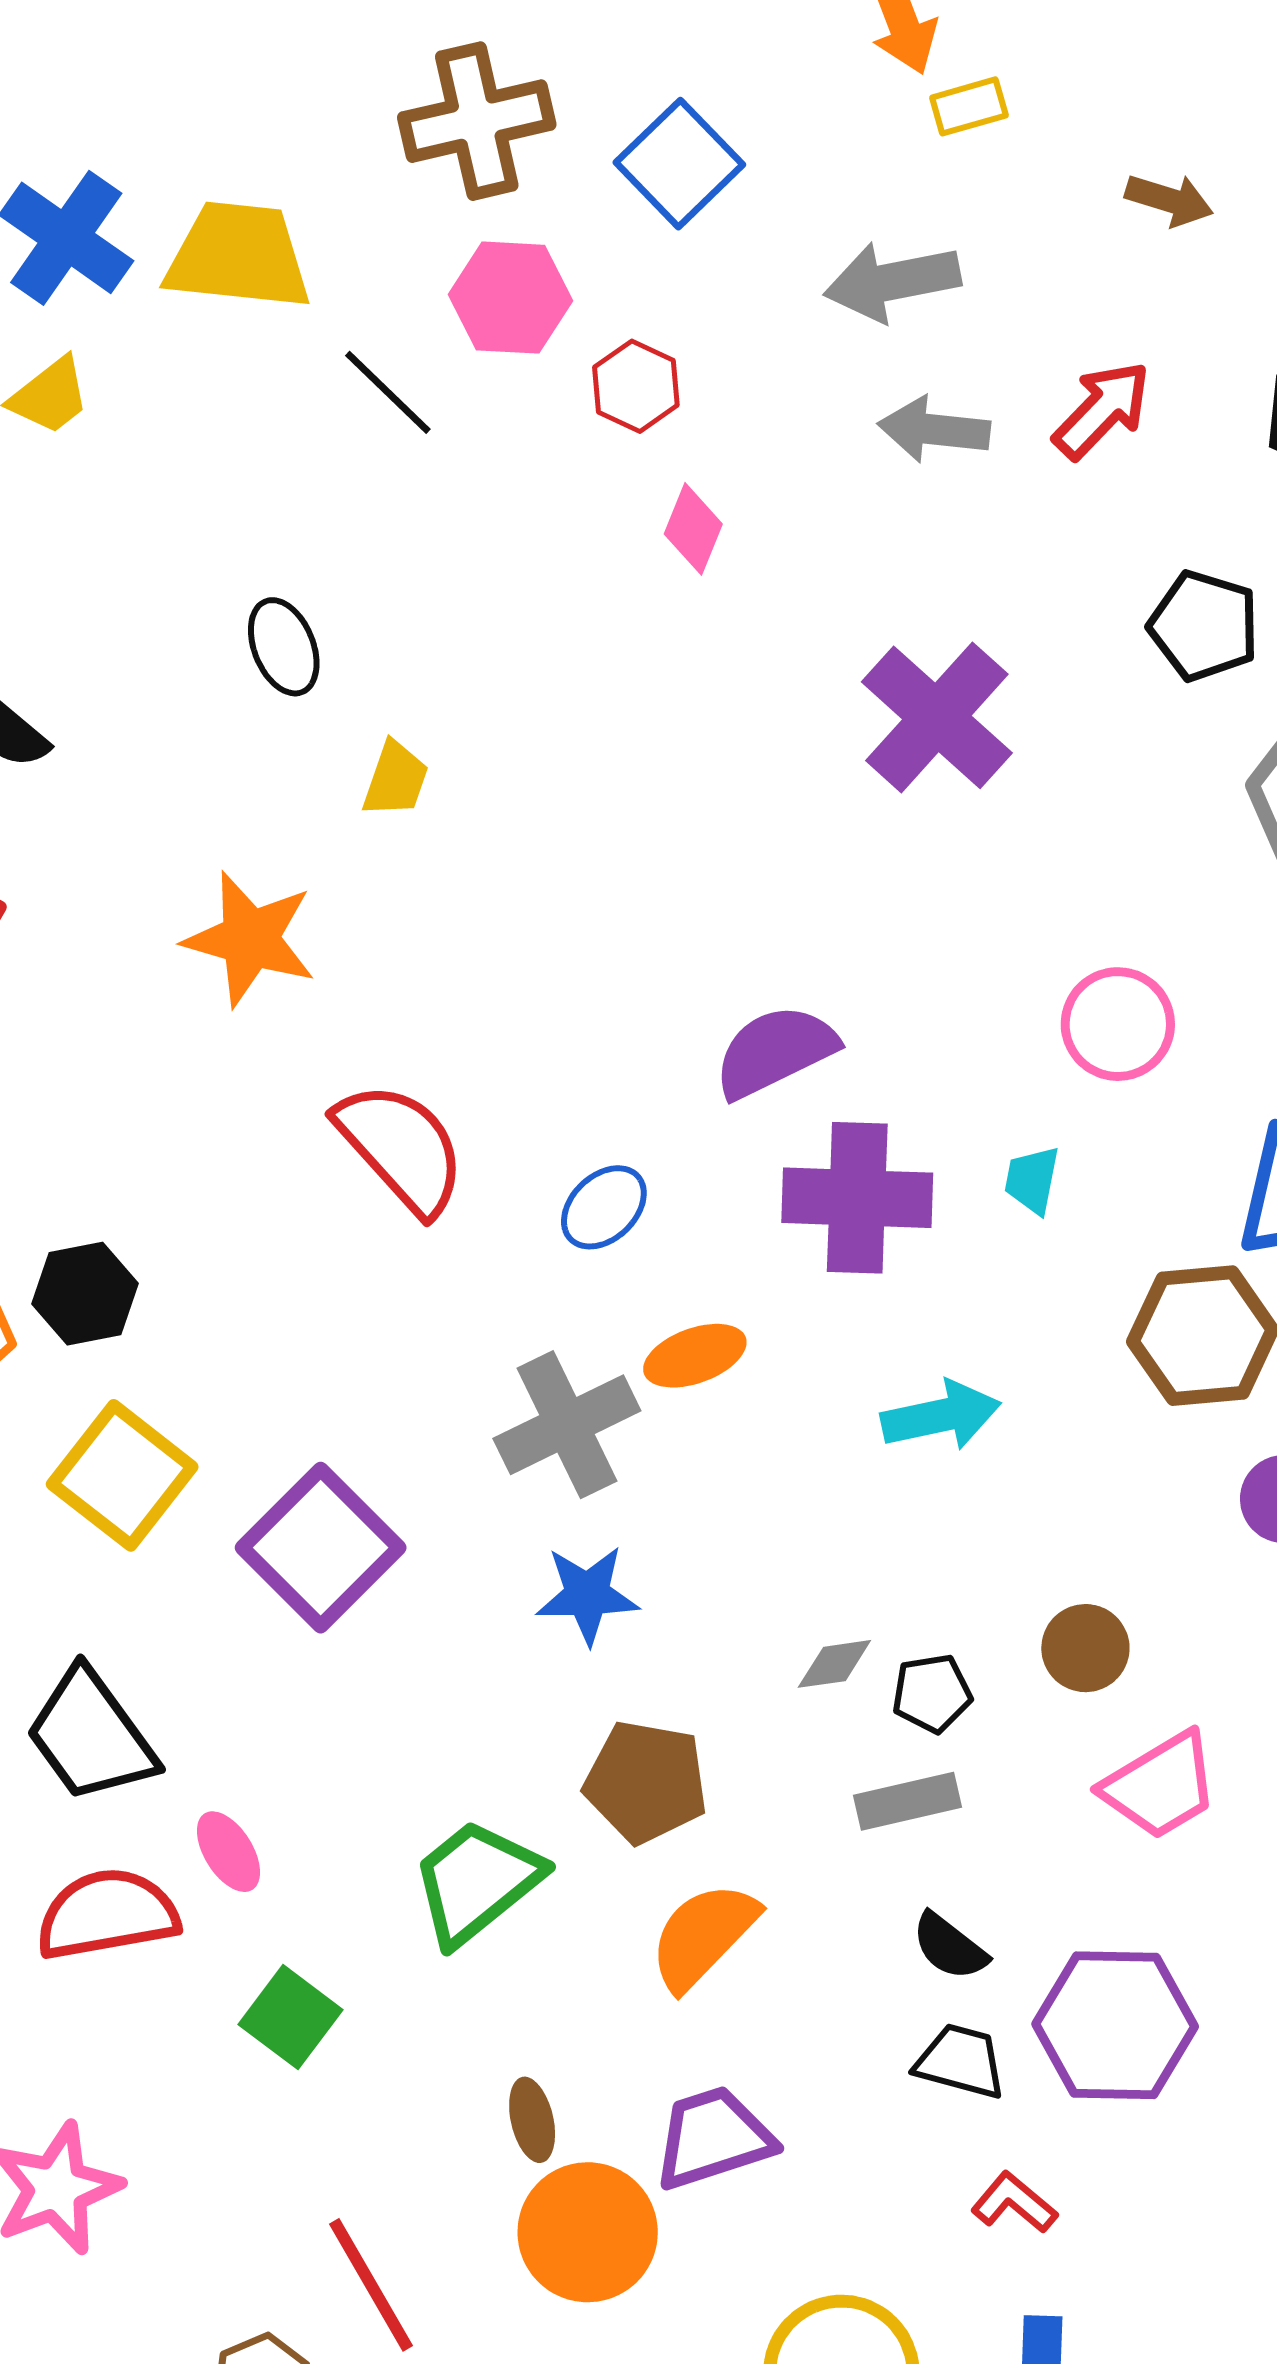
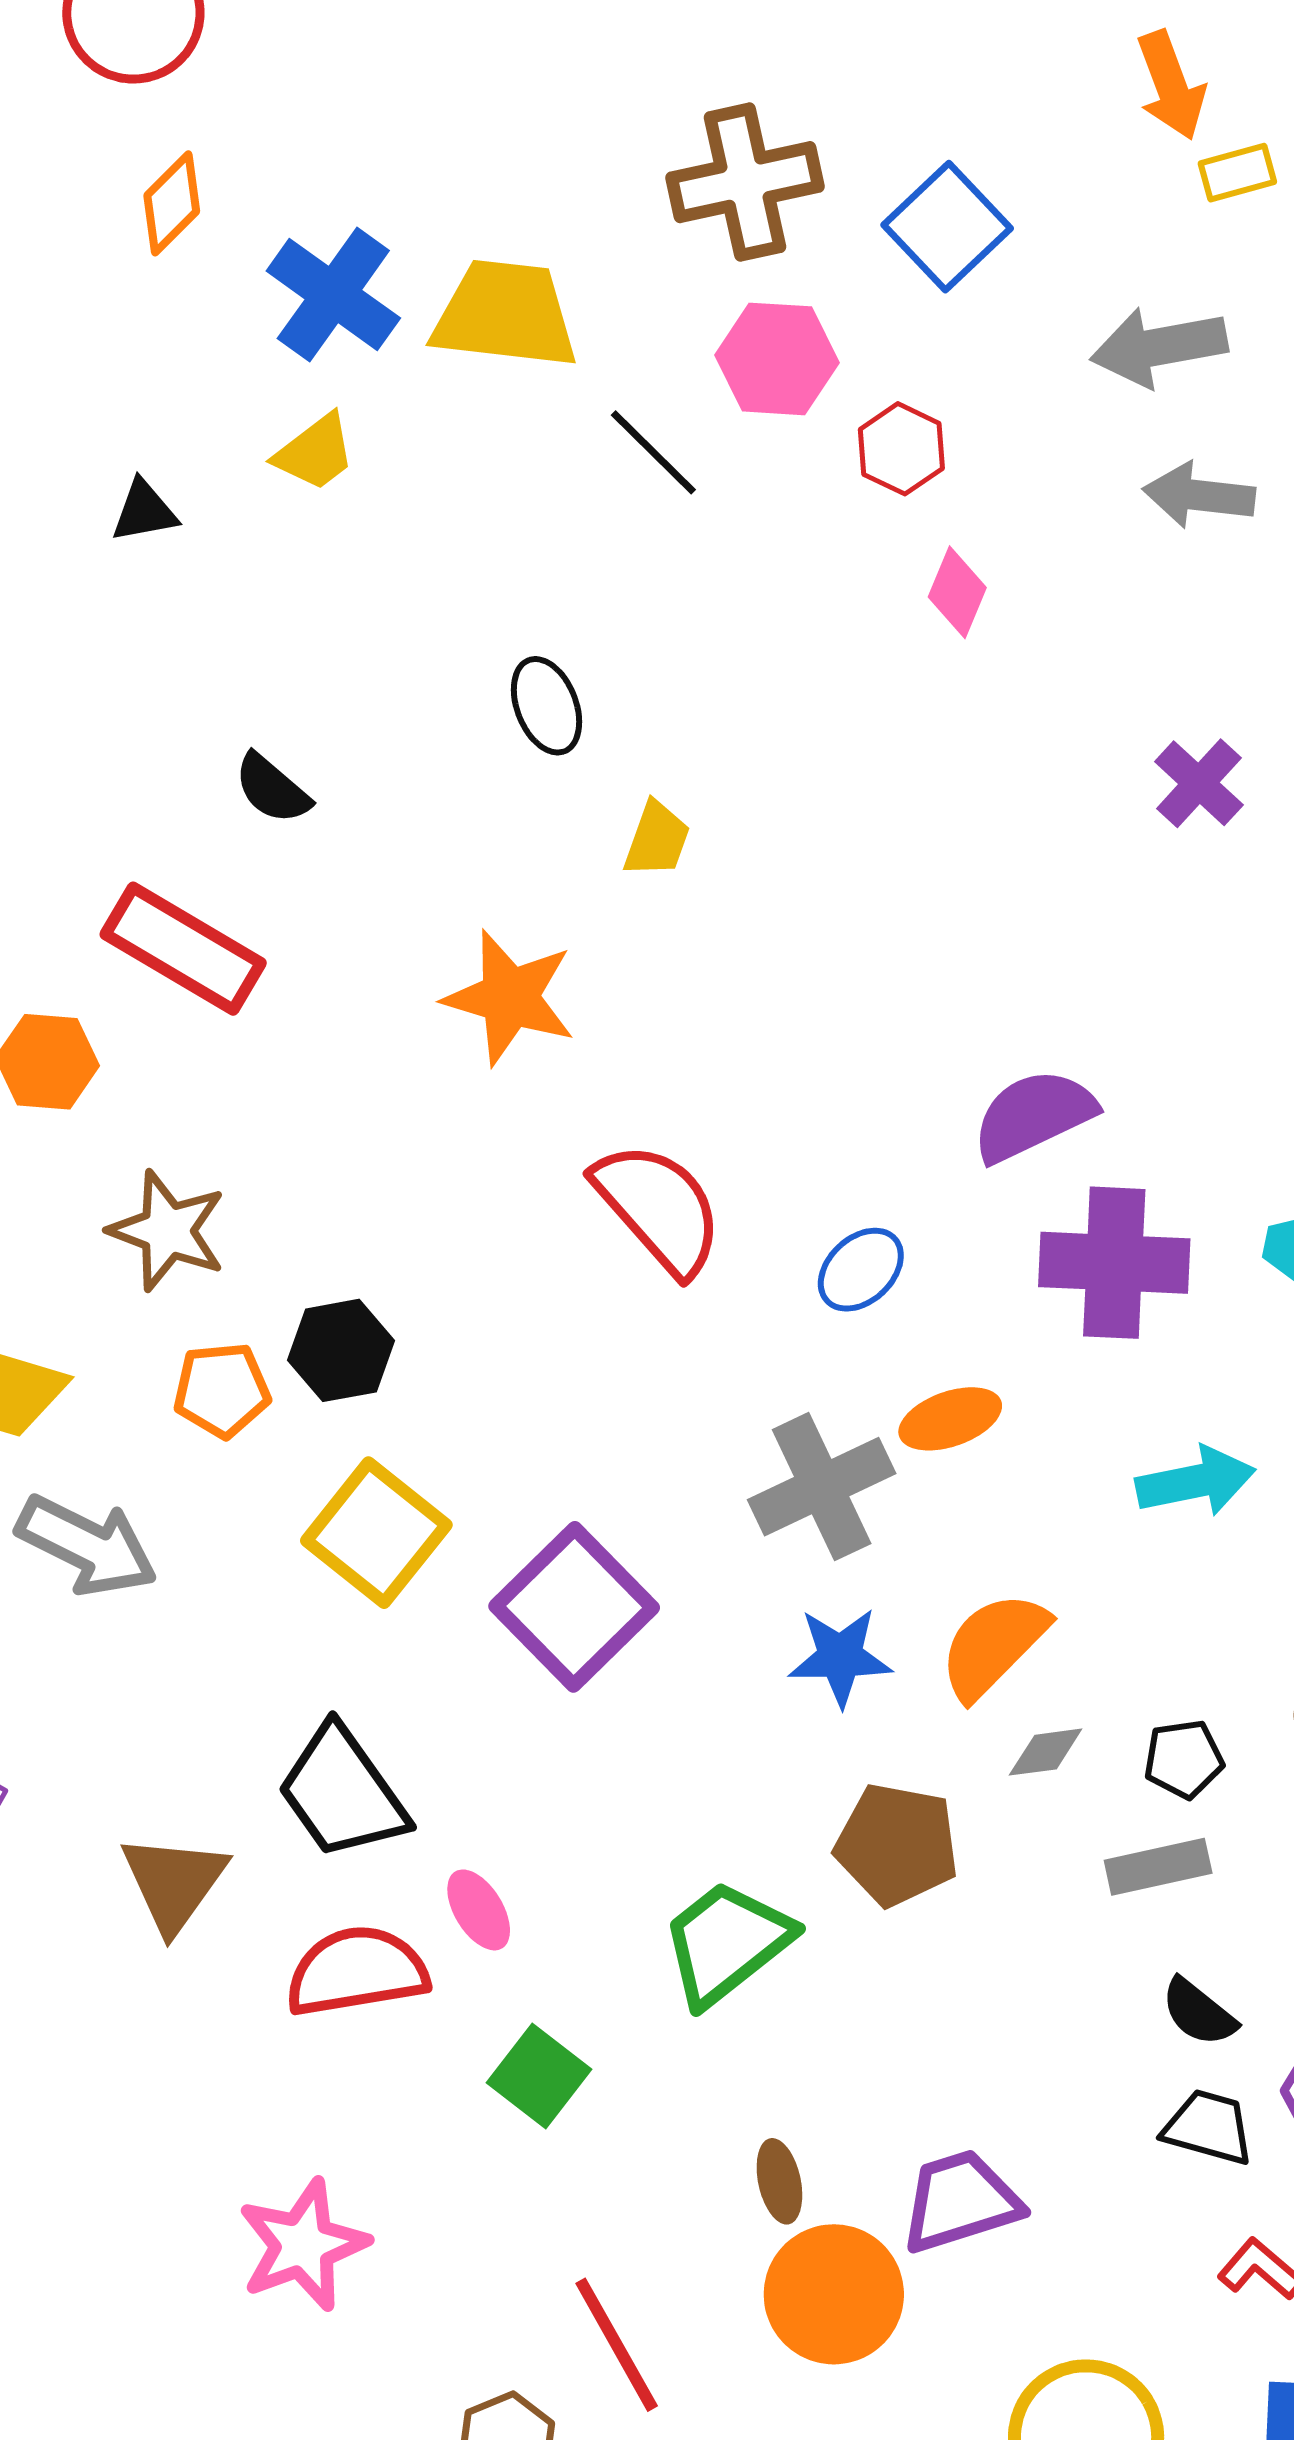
purple cross: (937, 717) -> (1199, 783), size x0.6
gray diamond: (834, 1664) -> (1046, 1752), moved
orange semicircle: (703, 1936) -> (993, 1645), moved

